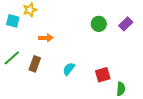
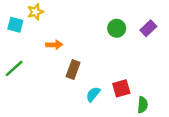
brown rectangle: (35, 64) -> (73, 70), moved
cyan semicircle: (69, 69) -> (93, 94), moved

